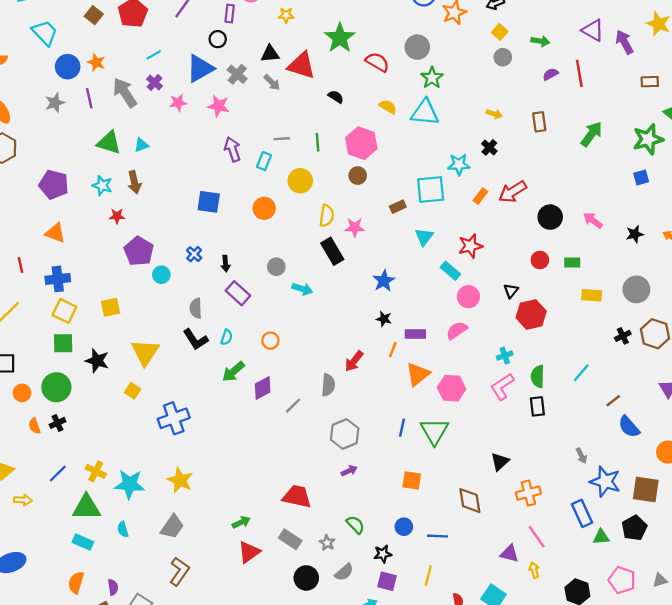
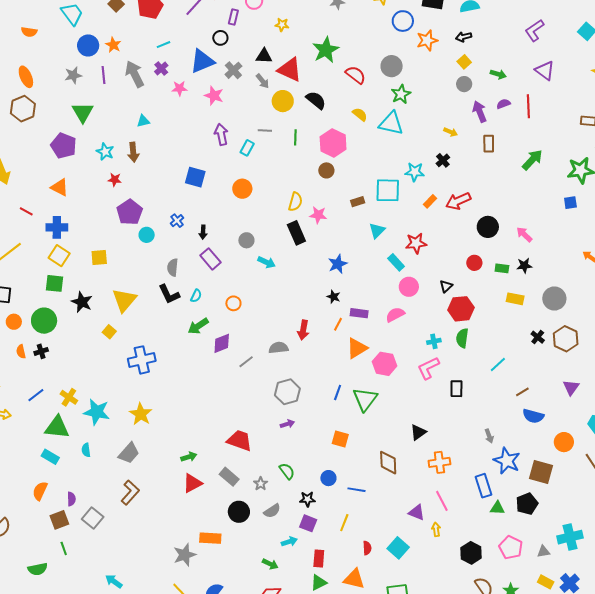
purple arrow: (624, 42) -> (480, 112), moved
black semicircle: (336, 97) -> (316, 100), size x1.5
green triangle: (109, 143) -> (83, 112), moved, turned 35
yellow circle: (300, 181) -> (283, 101), moved
black star: (635, 234) -> (524, 266), moved
red line: (21, 265) -> (26, 211), turned -56
black cross: (623, 336) -> (538, 337), turned -32
red arrow: (354, 361) -> (303, 330), turned -36
green semicircle: (538, 376) -> (462, 338), moved
gray semicircle: (328, 385) -> (279, 348), turned -108
blue semicircle: (629, 427) -> (533, 416), turned -40

